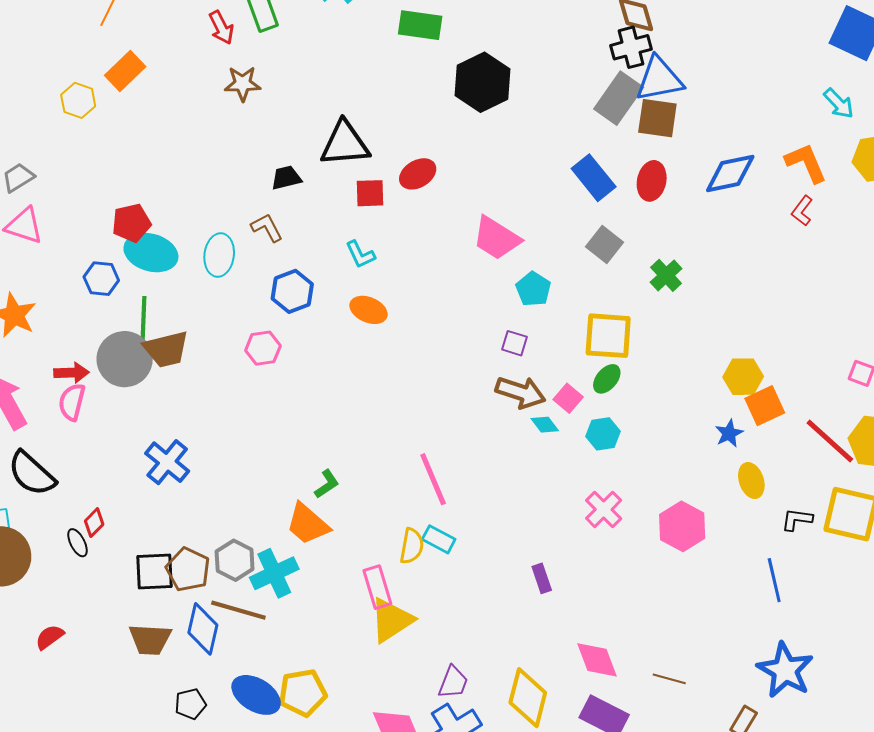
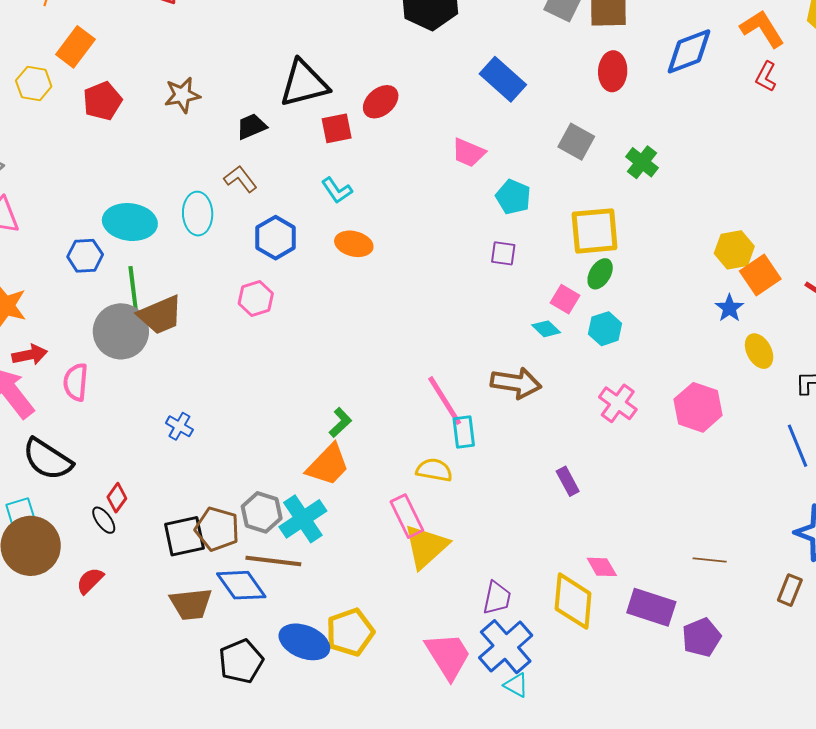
brown star: (243, 84) -> (182, 95), moved
blue rectangle: (594, 178) -> (503, 79), moved
red pentagon: (131, 223) -> (102, 101), moved
pink trapezoid: (496, 238) -> (469, 153), size x0.7
red arrow: (71, 373) -> (30, 355), moved
brown arrow: (520, 392) -> (516, 383), moved
blue cross: (167, 462) -> (179, 426), size x0.6
orange trapezoid: (308, 524) -> (328, 465), turned -78
cyan rectangle: (439, 539) -> (464, 432), moved, turned 64
yellow semicircle: (412, 546) -> (434, 470), turned -81
blue diamond: (203, 629) -> (241, 585), turned -39
red semicircle: (50, 637) -> (90, 581), moved
pink diamond: (597, 660) -> (602, 567), moved, size x0.7
black pentagon: (190, 704) -> (241, 661), size x1.4

